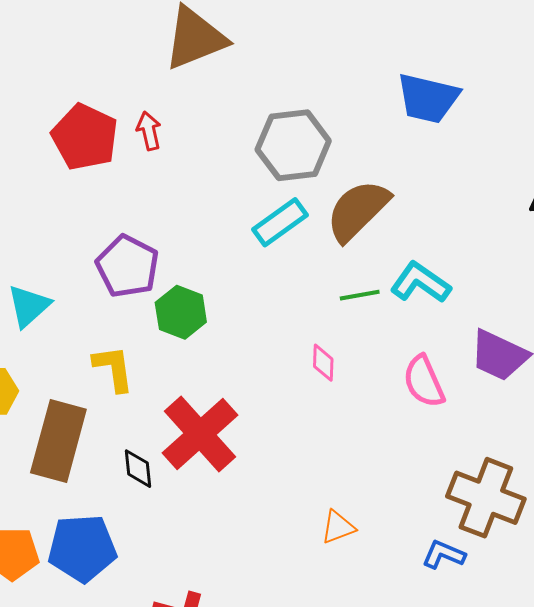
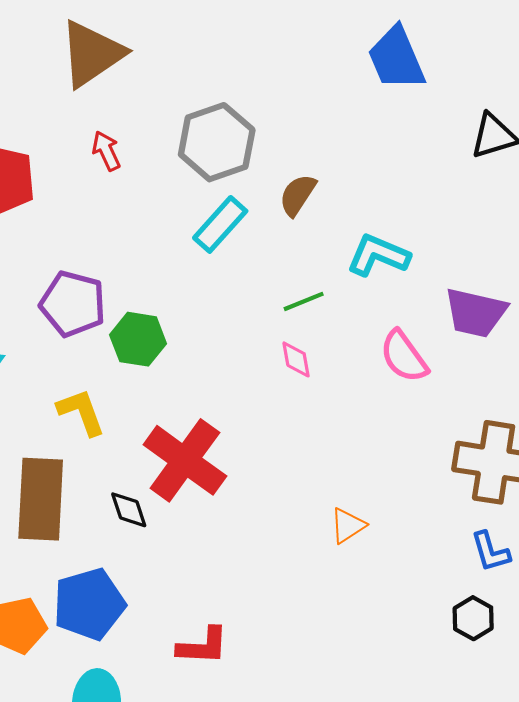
blue trapezoid: (428, 98) -> (396, 58), moved, turned 66
red arrow: (149, 131) -> (106, 151), moved
brown semicircle: (358, 210) -> (298, 195), size x0.6
green line: (360, 295) -> (304, 301), moved
blue L-shape: (444, 555) -> (490, 552), moved, turned -117

